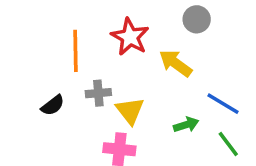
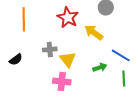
orange line: (76, 51) -> (24, 19), moved
black semicircle: (53, 105) -> (16, 59), moved
green line: (228, 144) -> (124, 78), turned 35

